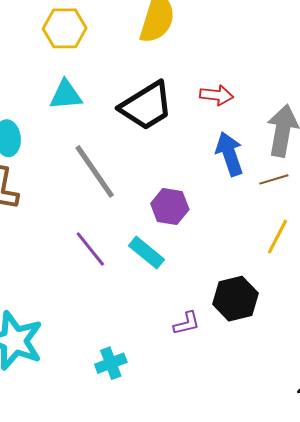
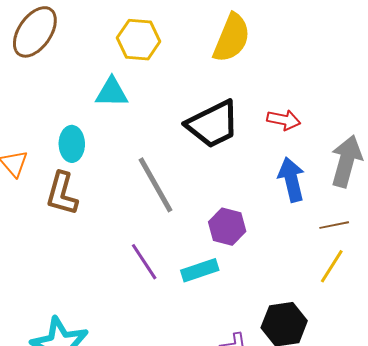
cyan triangle: (66, 95) -> (112, 92), moved
brown line: (274, 179) -> (334, 225), moved
cyan rectangle: (146, 253) -> (200, 270), turned -63

